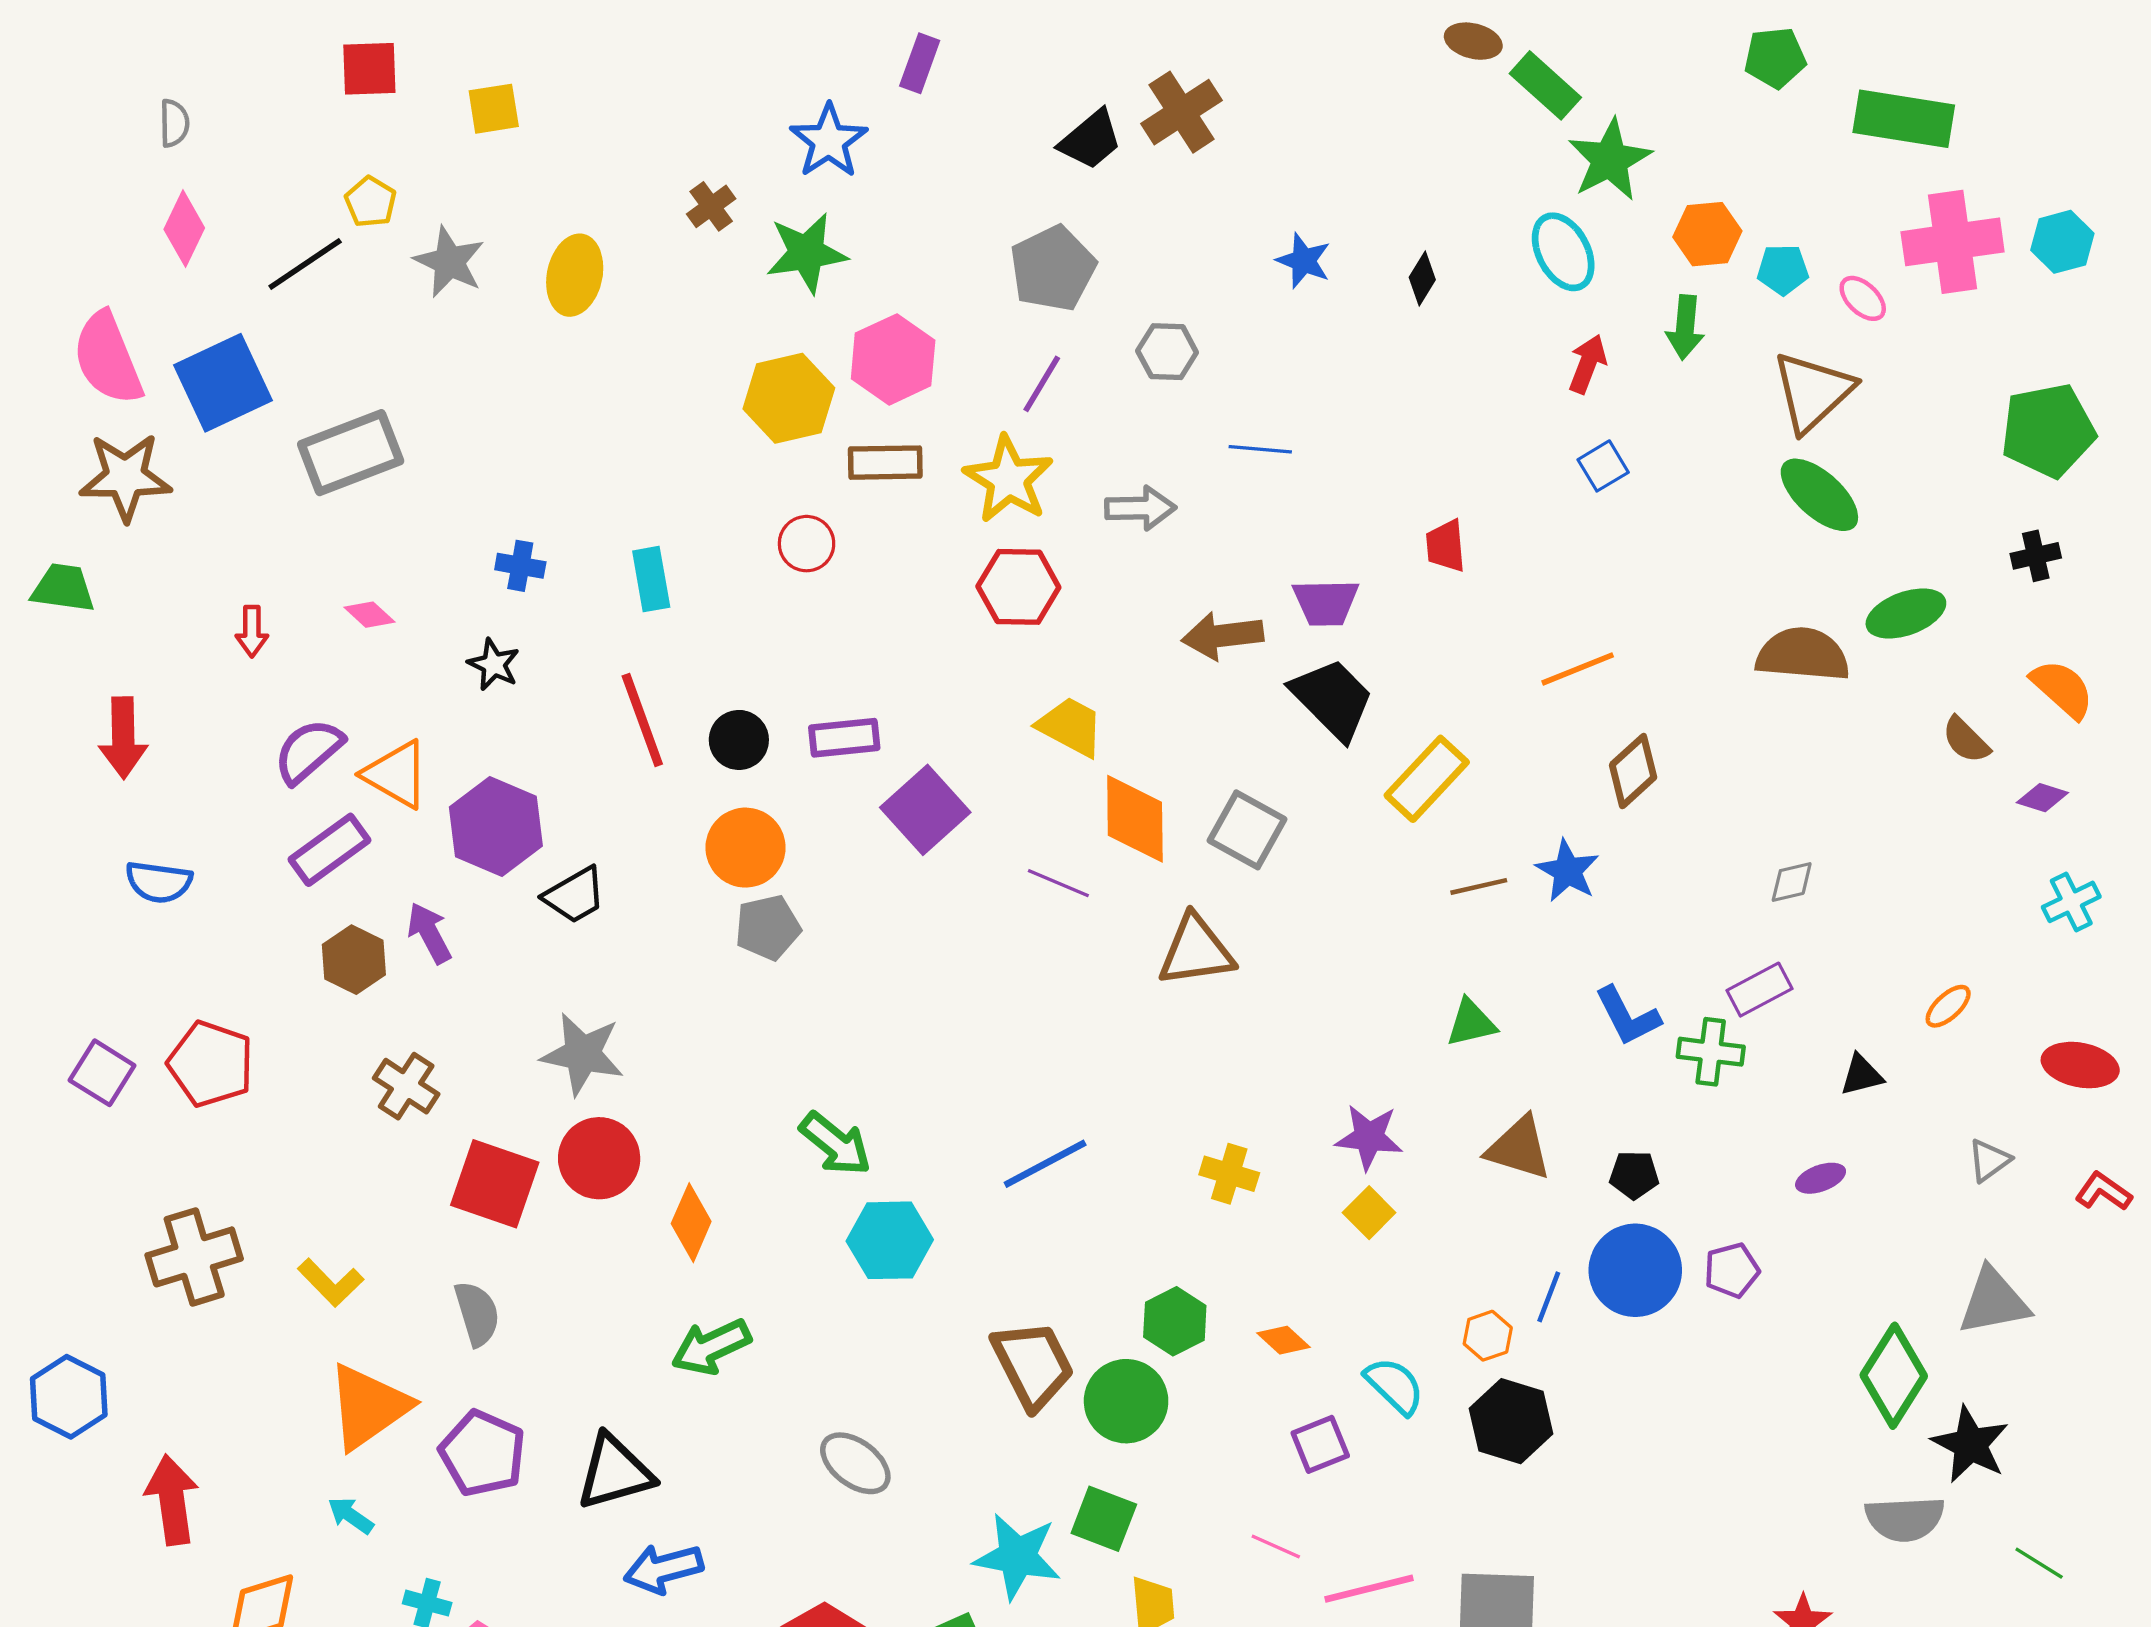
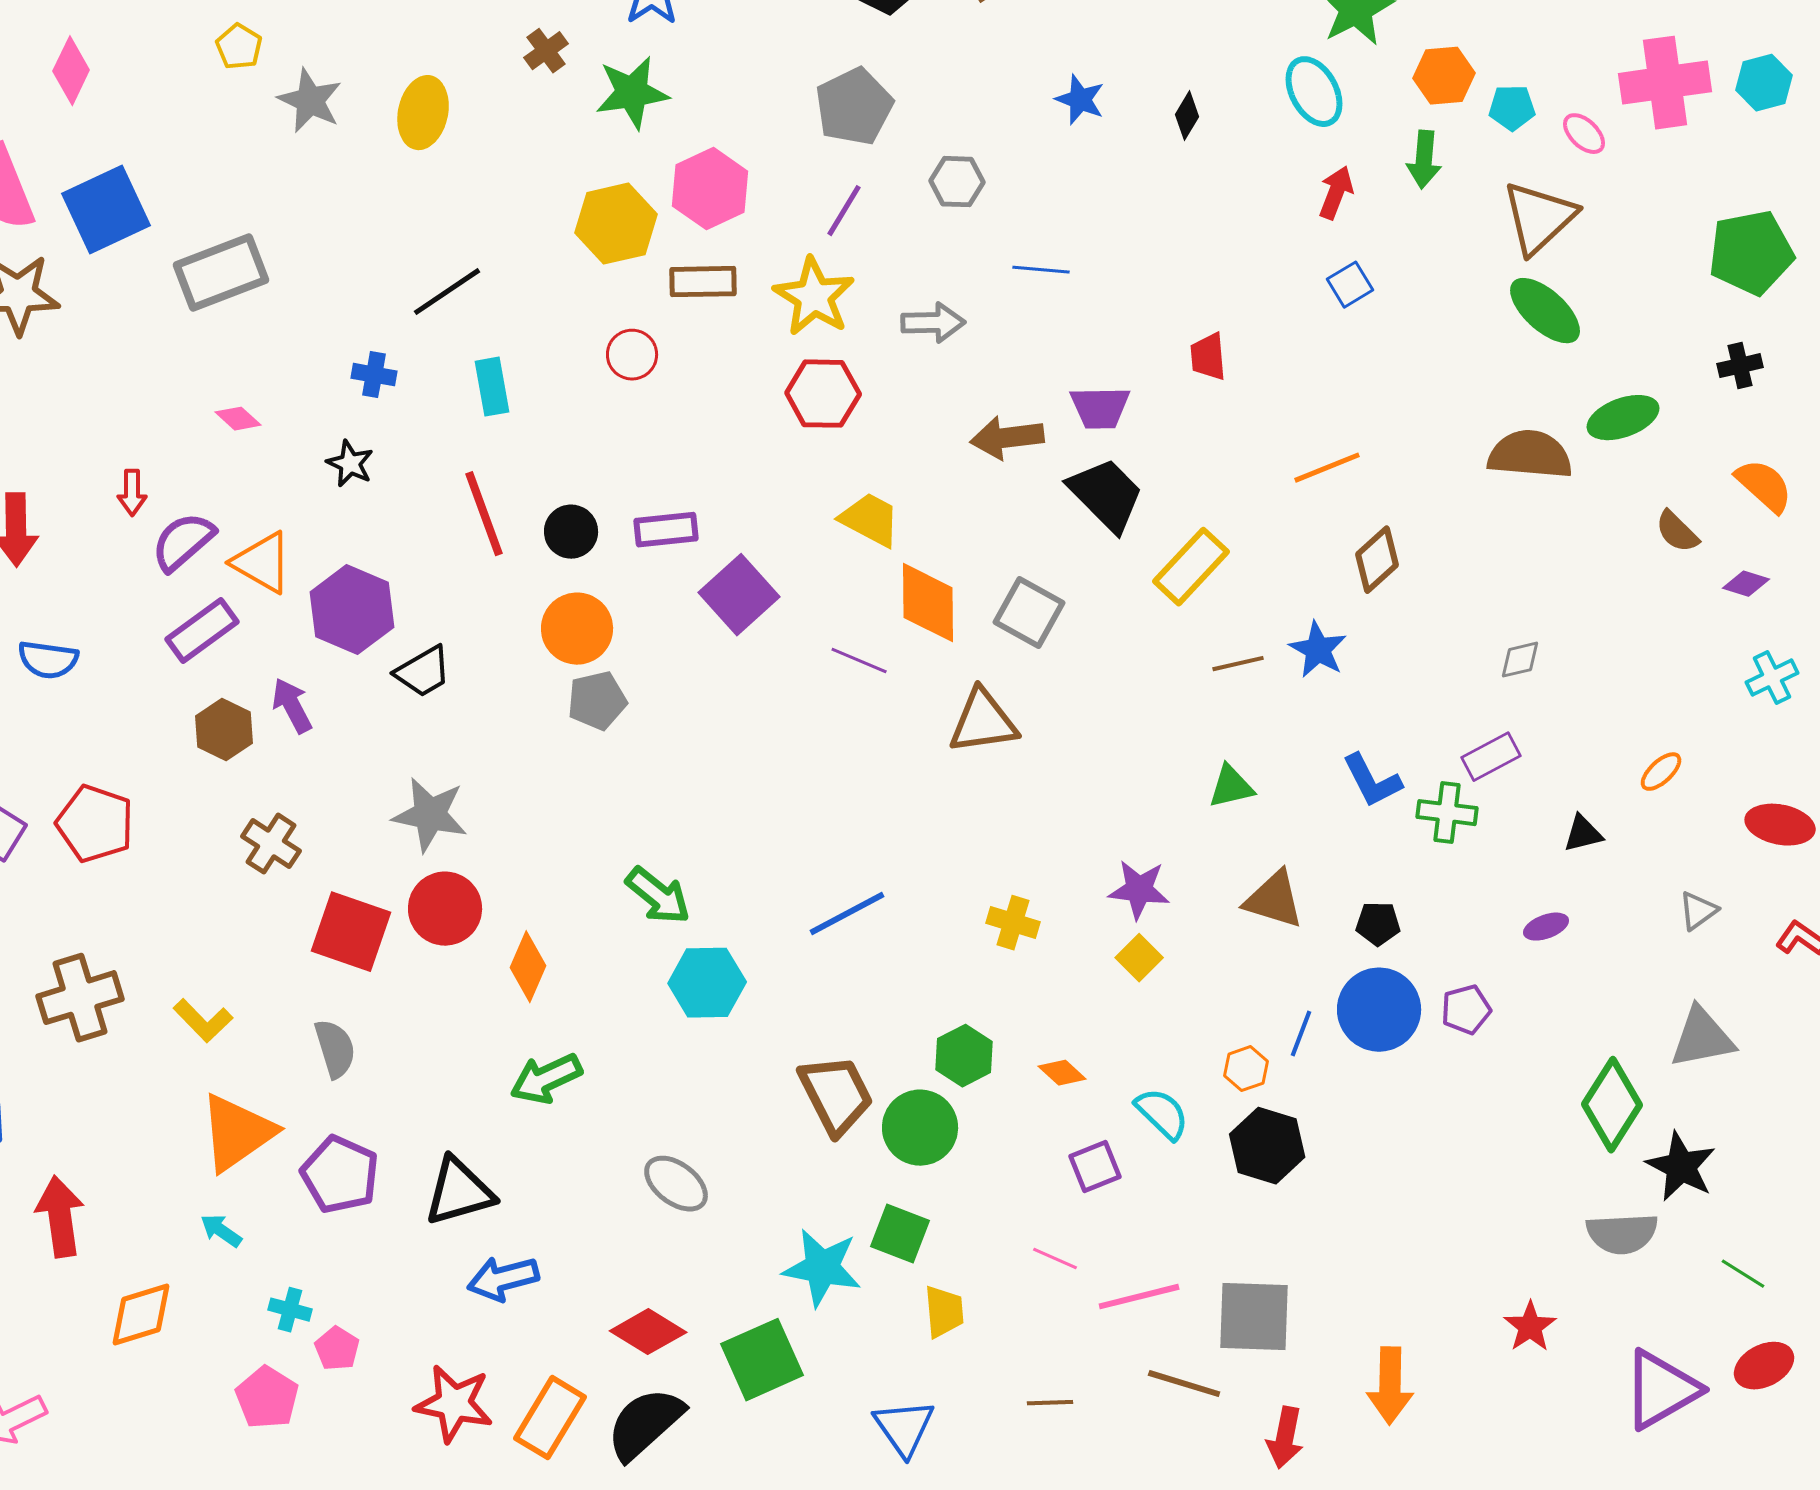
black line: (305, 264) -> (447, 292), moved
red arrow: (252, 631) -> (132, 493), moved

